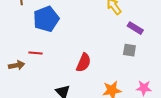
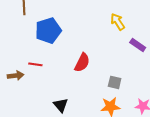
gray square: (129, 50) -> (115, 82), moved
red semicircle: (84, 63) -> (82, 63), moved

